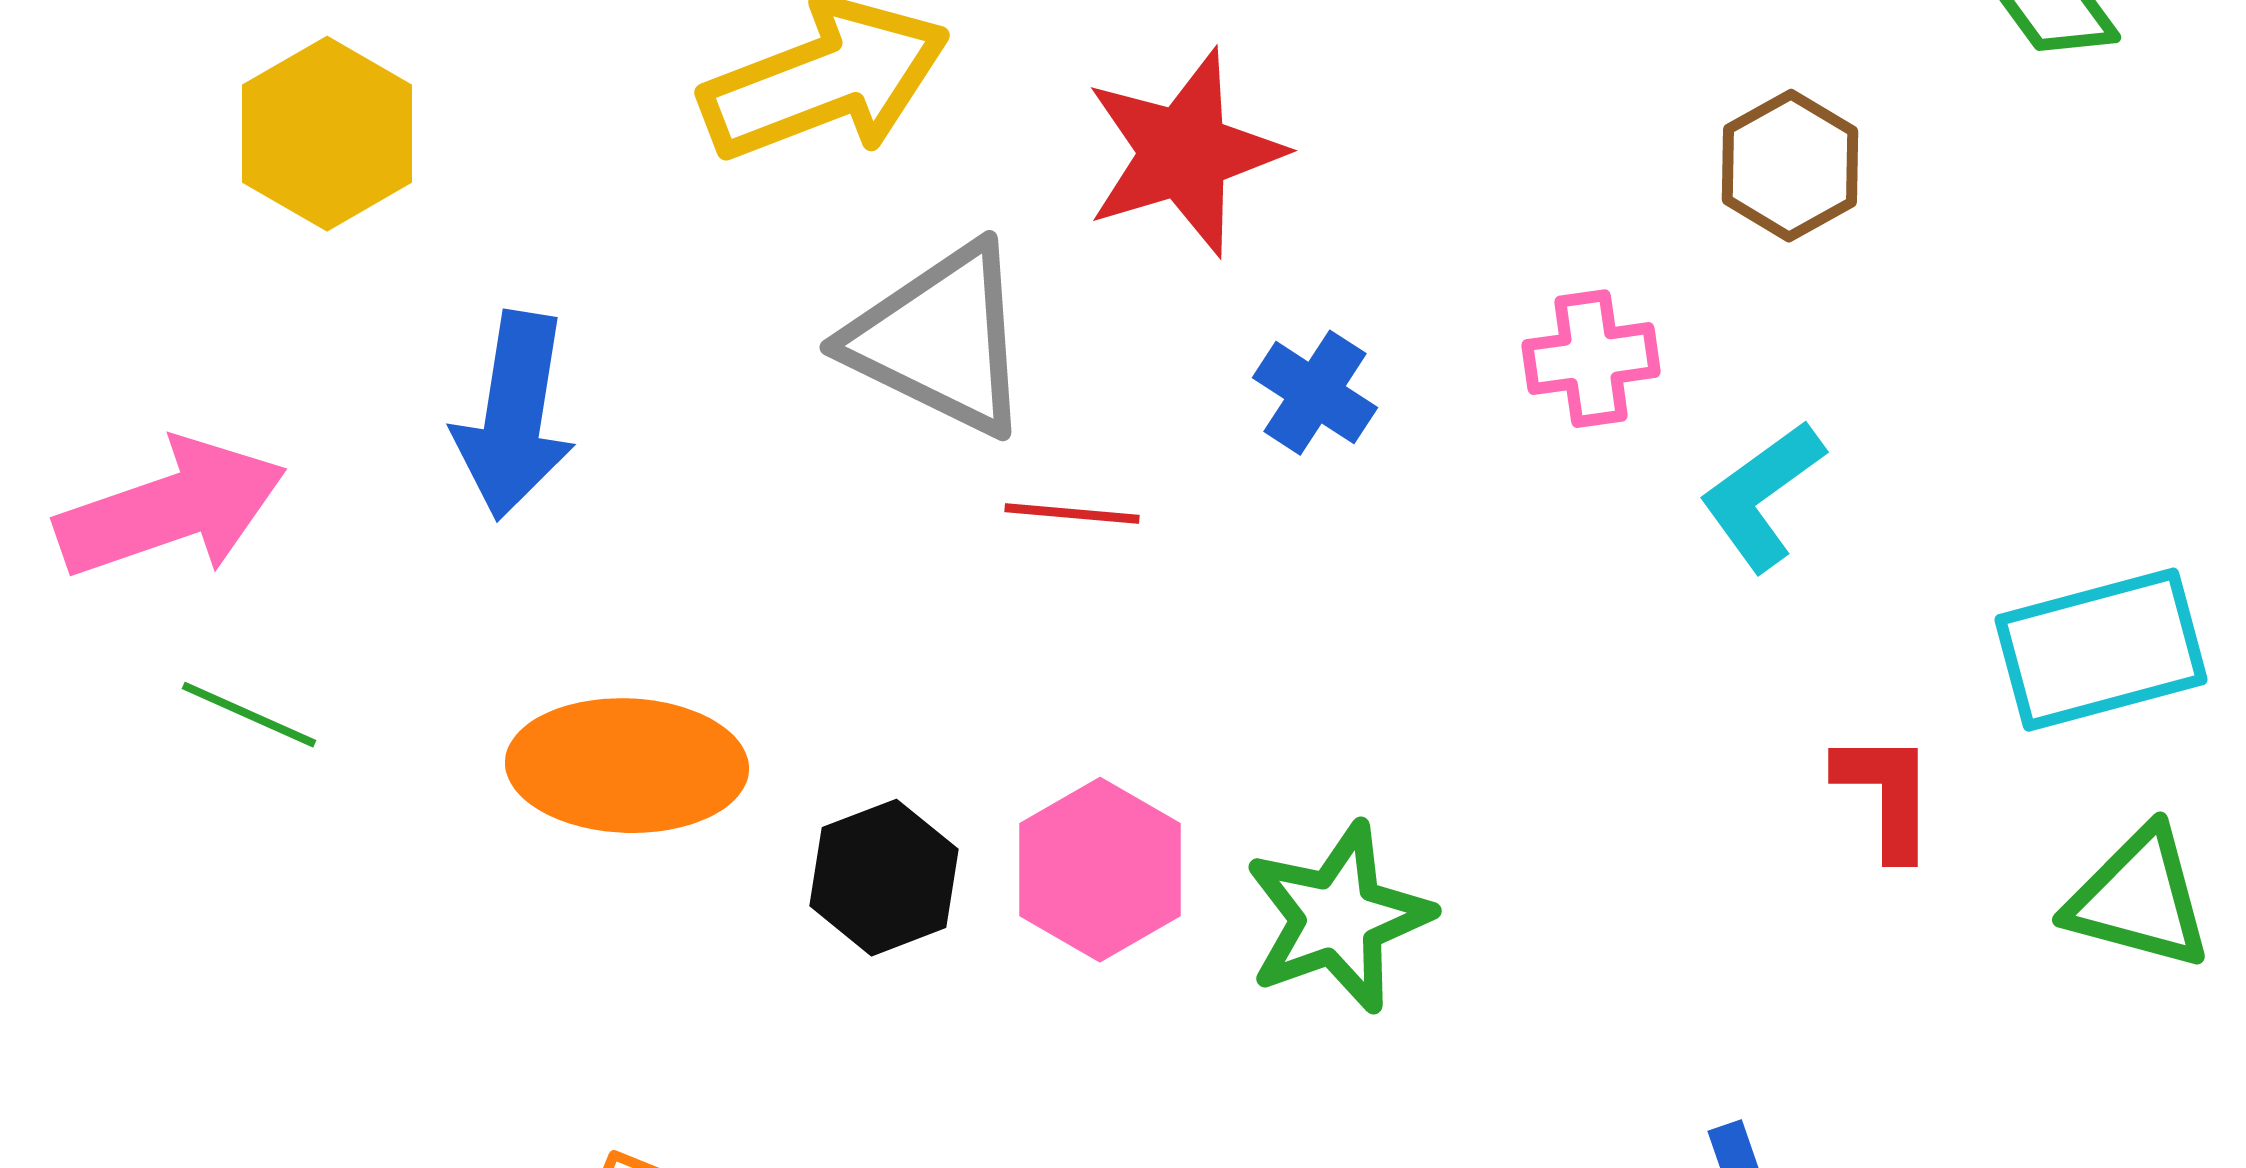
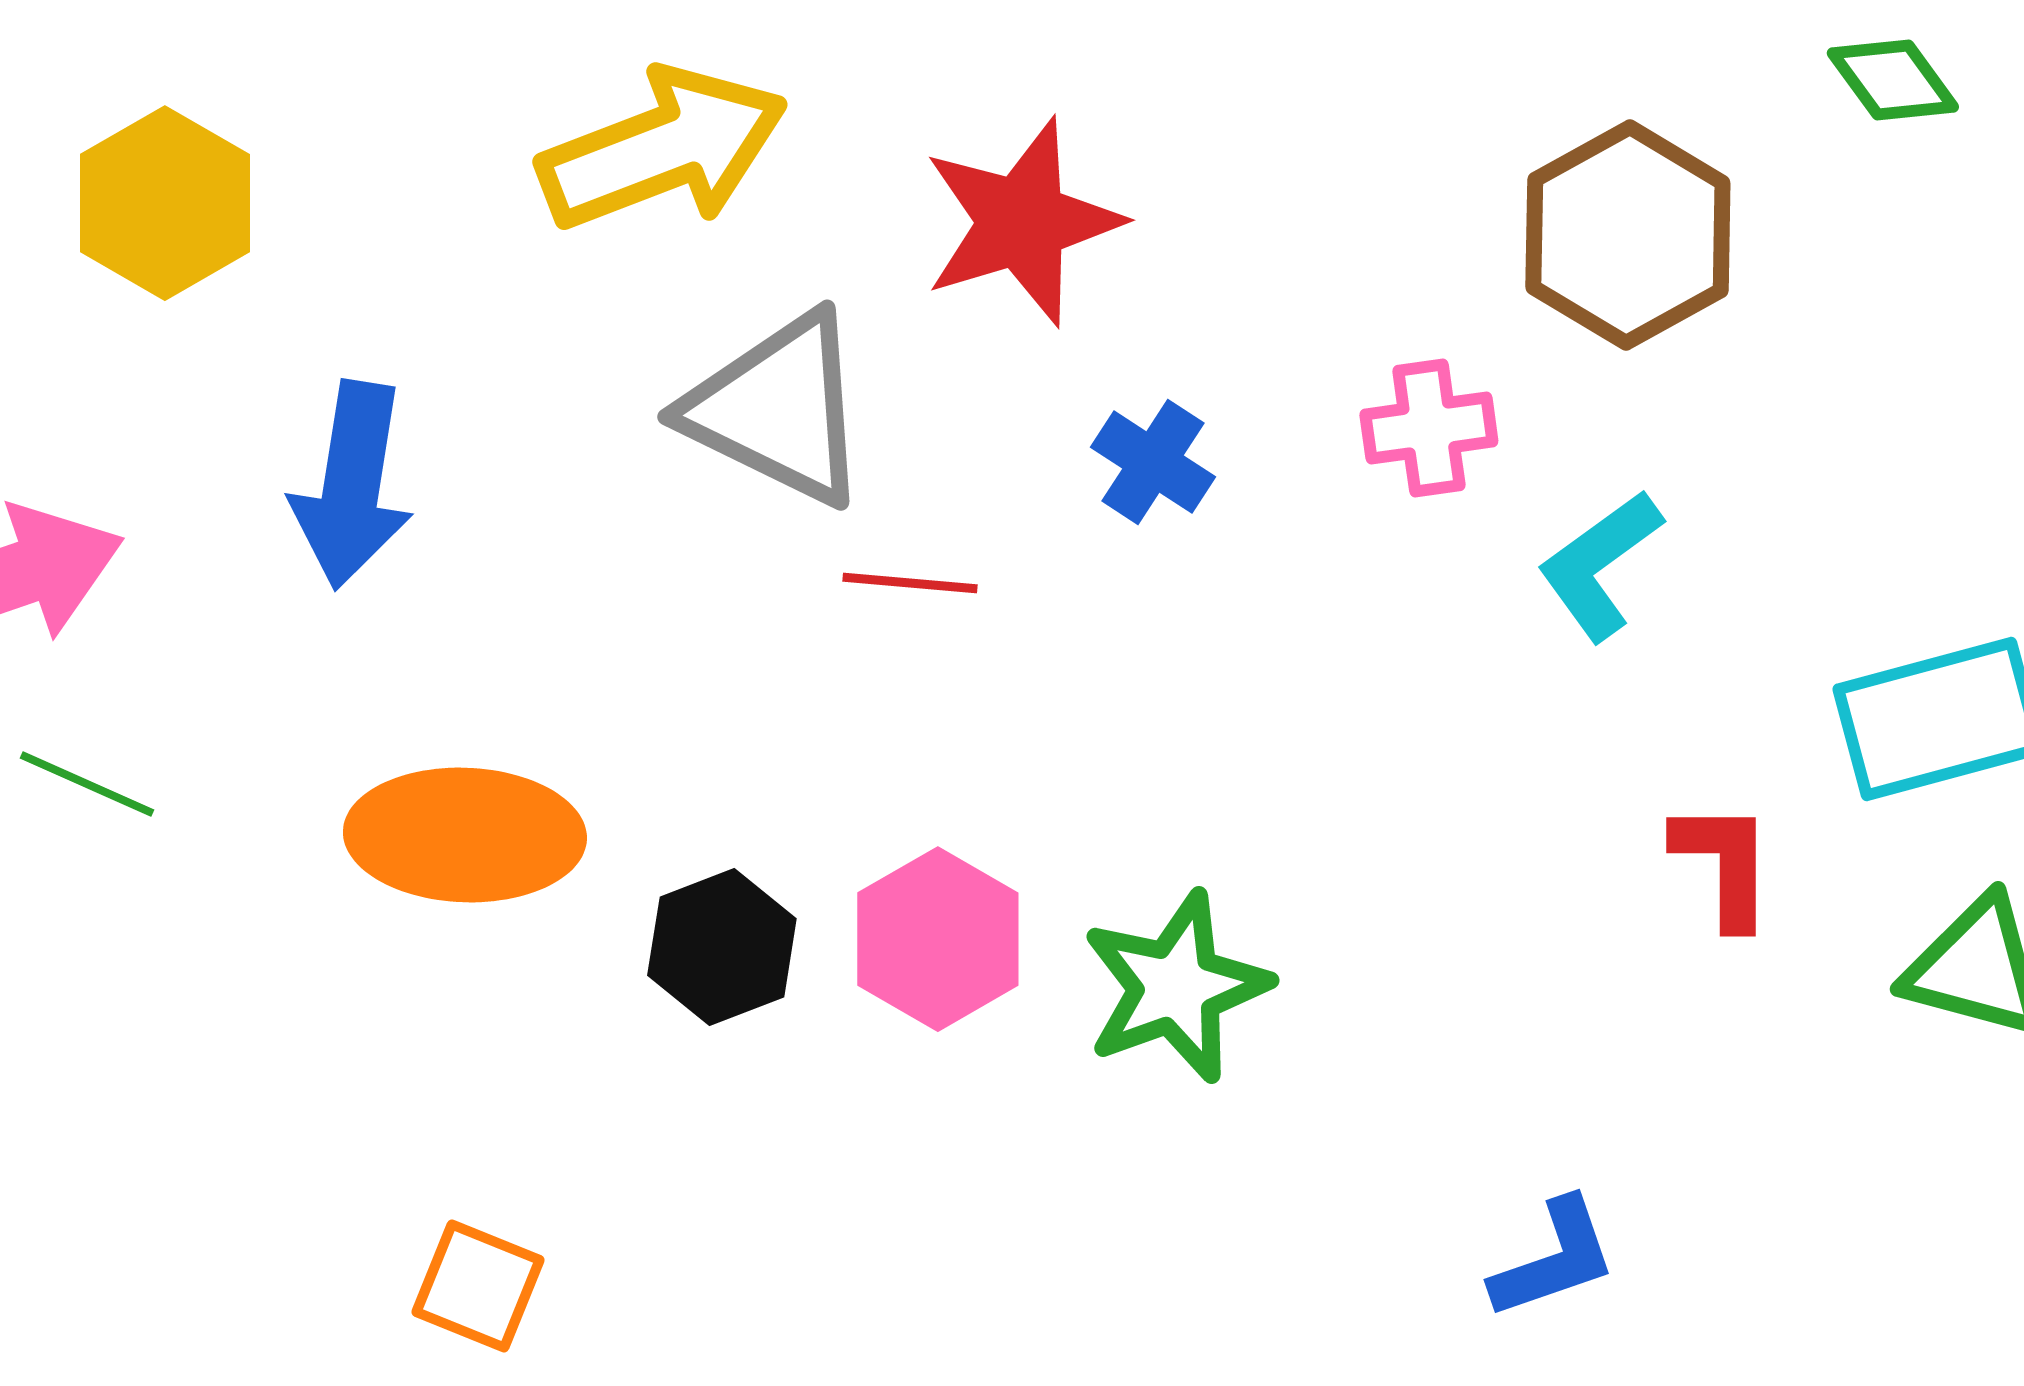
brown hexagon: (1790, 166) -> (1628, 235), size x1.5

